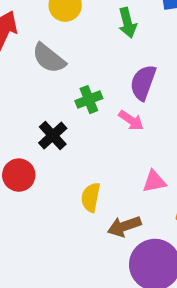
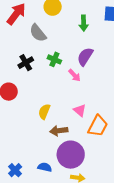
green cross: (89, 100) -> (54, 59), turned 32
black cross: (53, 136) -> (26, 63), moved
pink triangle: (154, 182) -> (80, 110), turned 40

